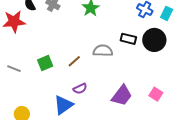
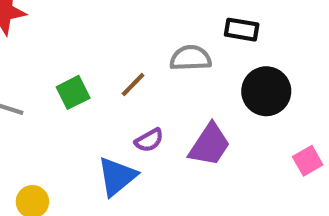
black circle: (154, 40) -> (266, 91), moved
pink square: (156, 94) -> (308, 161), moved, turned 32
purple trapezoid: (122, 96) -> (210, 145), moved

